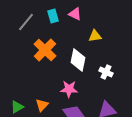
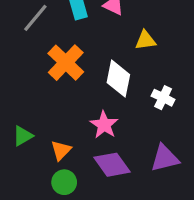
pink star: (69, 89) -> (104, 125), turned 30
green triangle: (17, 107) -> (23, 136), moved

